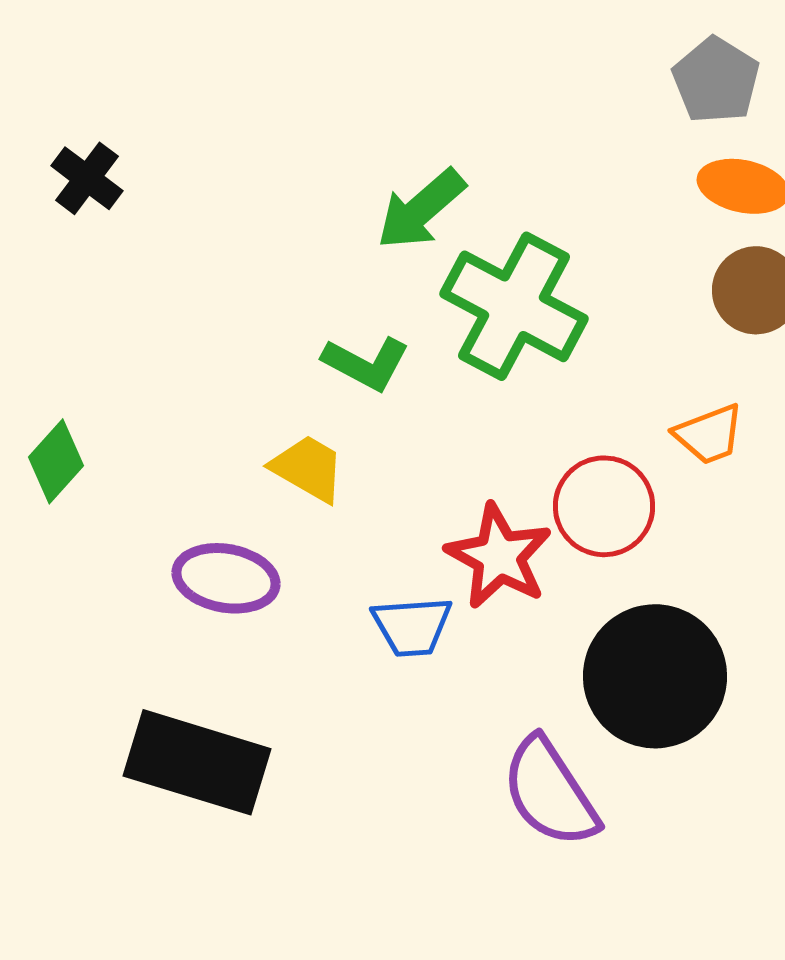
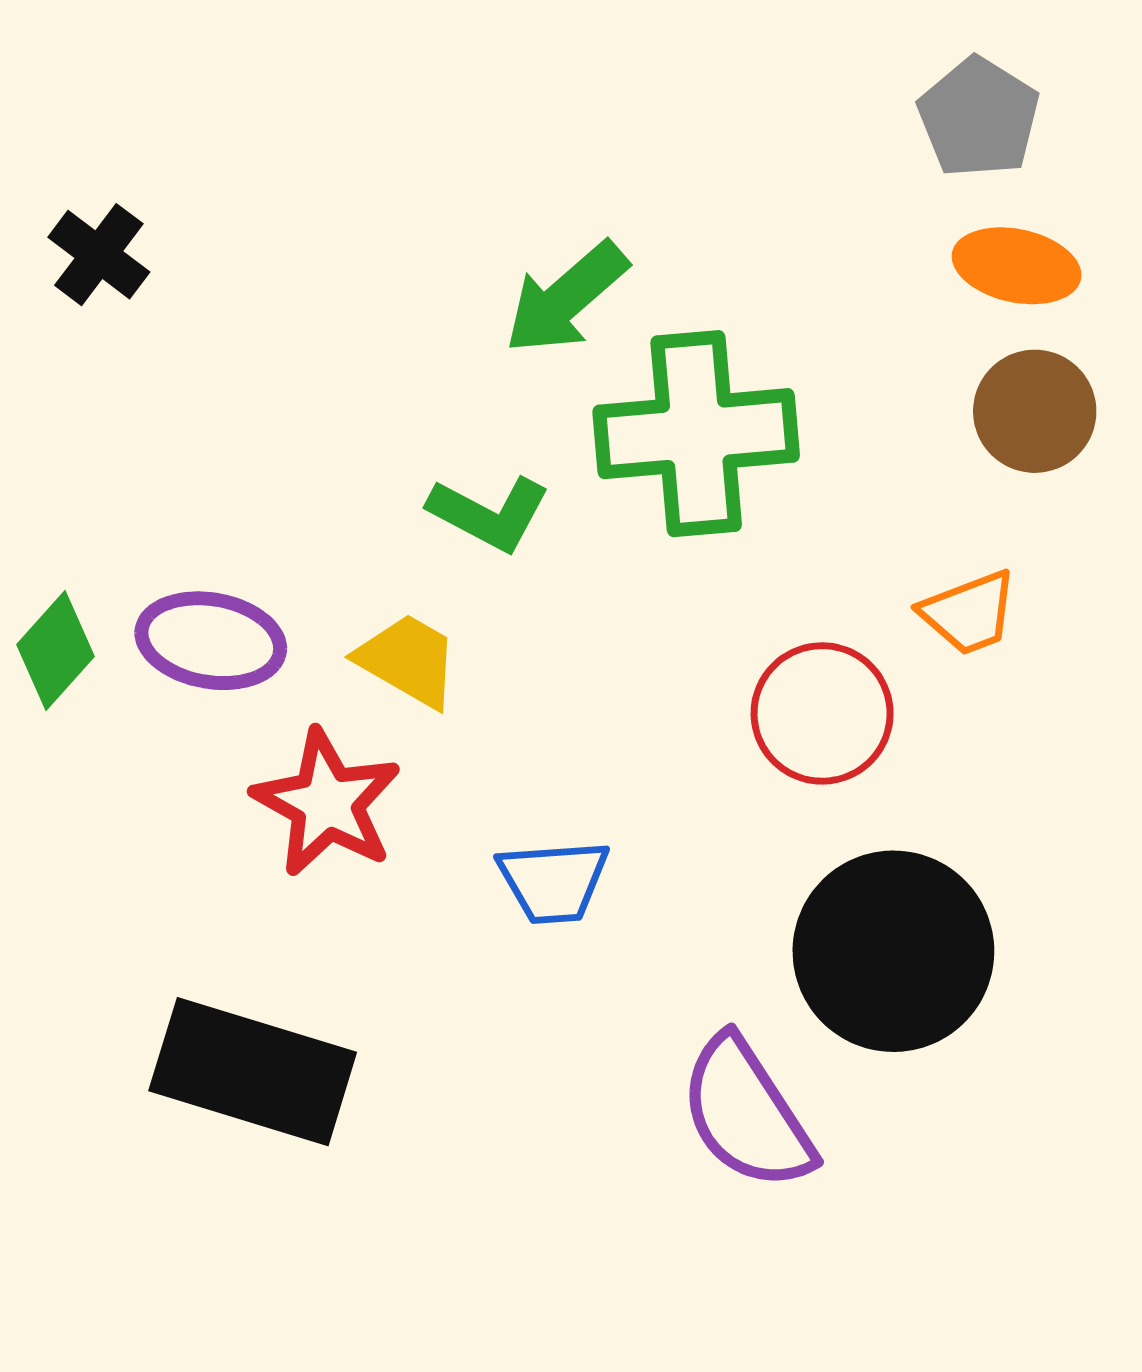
green cross: (514, 306) -> (696, 434), turned -33
red star: (499, 556) -> (327, 803), moved
purple ellipse: (226, 578) -> (211, 641), moved

